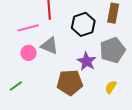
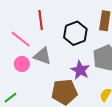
pink line: (28, 28) -> (21, 39), turned 55

